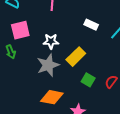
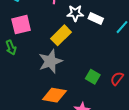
white star: (51, 41) -> (75, 13), moved
yellow rectangle: (76, 57) -> (61, 35), moved

